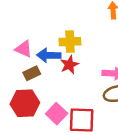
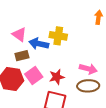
red star: (69, 65) -> (57, 77), moved
pink square: (57, 114) -> (34, 75), moved

